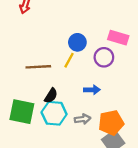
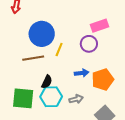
pink rectangle: (118, 38) -> (99, 26), turned -30
blue circle: (77, 42) -> (42, 34), moved, size x1.6
orange pentagon: (111, 123) -> (103, 80), moved

